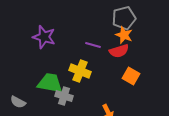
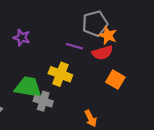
gray pentagon: (124, 18) -> (95, 24), moved
purple star: (44, 37) -> (22, 38), size x0.7

